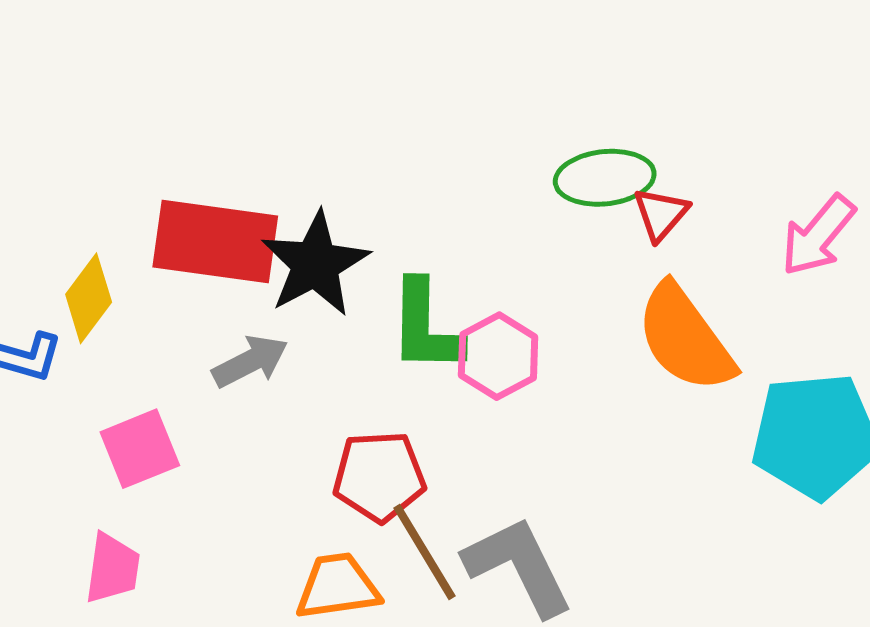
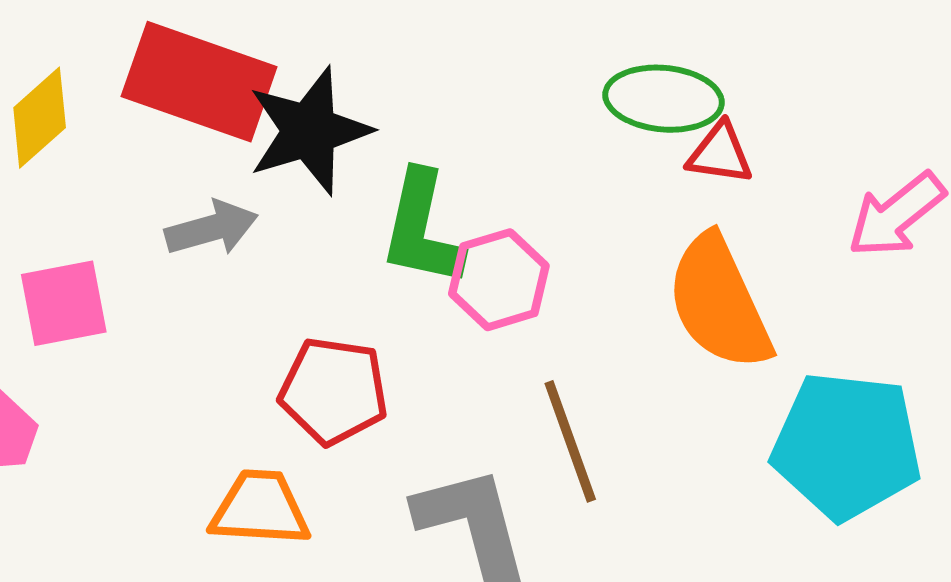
red triangle: (661, 214) -> (720, 154), turned 46
brown line: (424, 552) -> (570, 441), moved

